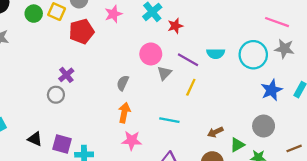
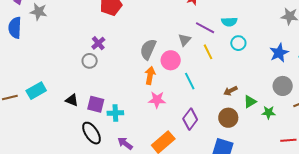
pink circle: (151, 54) -> (171, 60), moved
cyan circle: (253, 55) -> (238, 43), moved, size x0.6
gray semicircle: (123, 83) -> (148, 49), size x1.5
yellow line: (191, 87) -> (208, 52), turned -49
cyan line: (169, 120) -> (190, 81), turned 54
gray circle: (264, 126) -> (283, 86), moved

